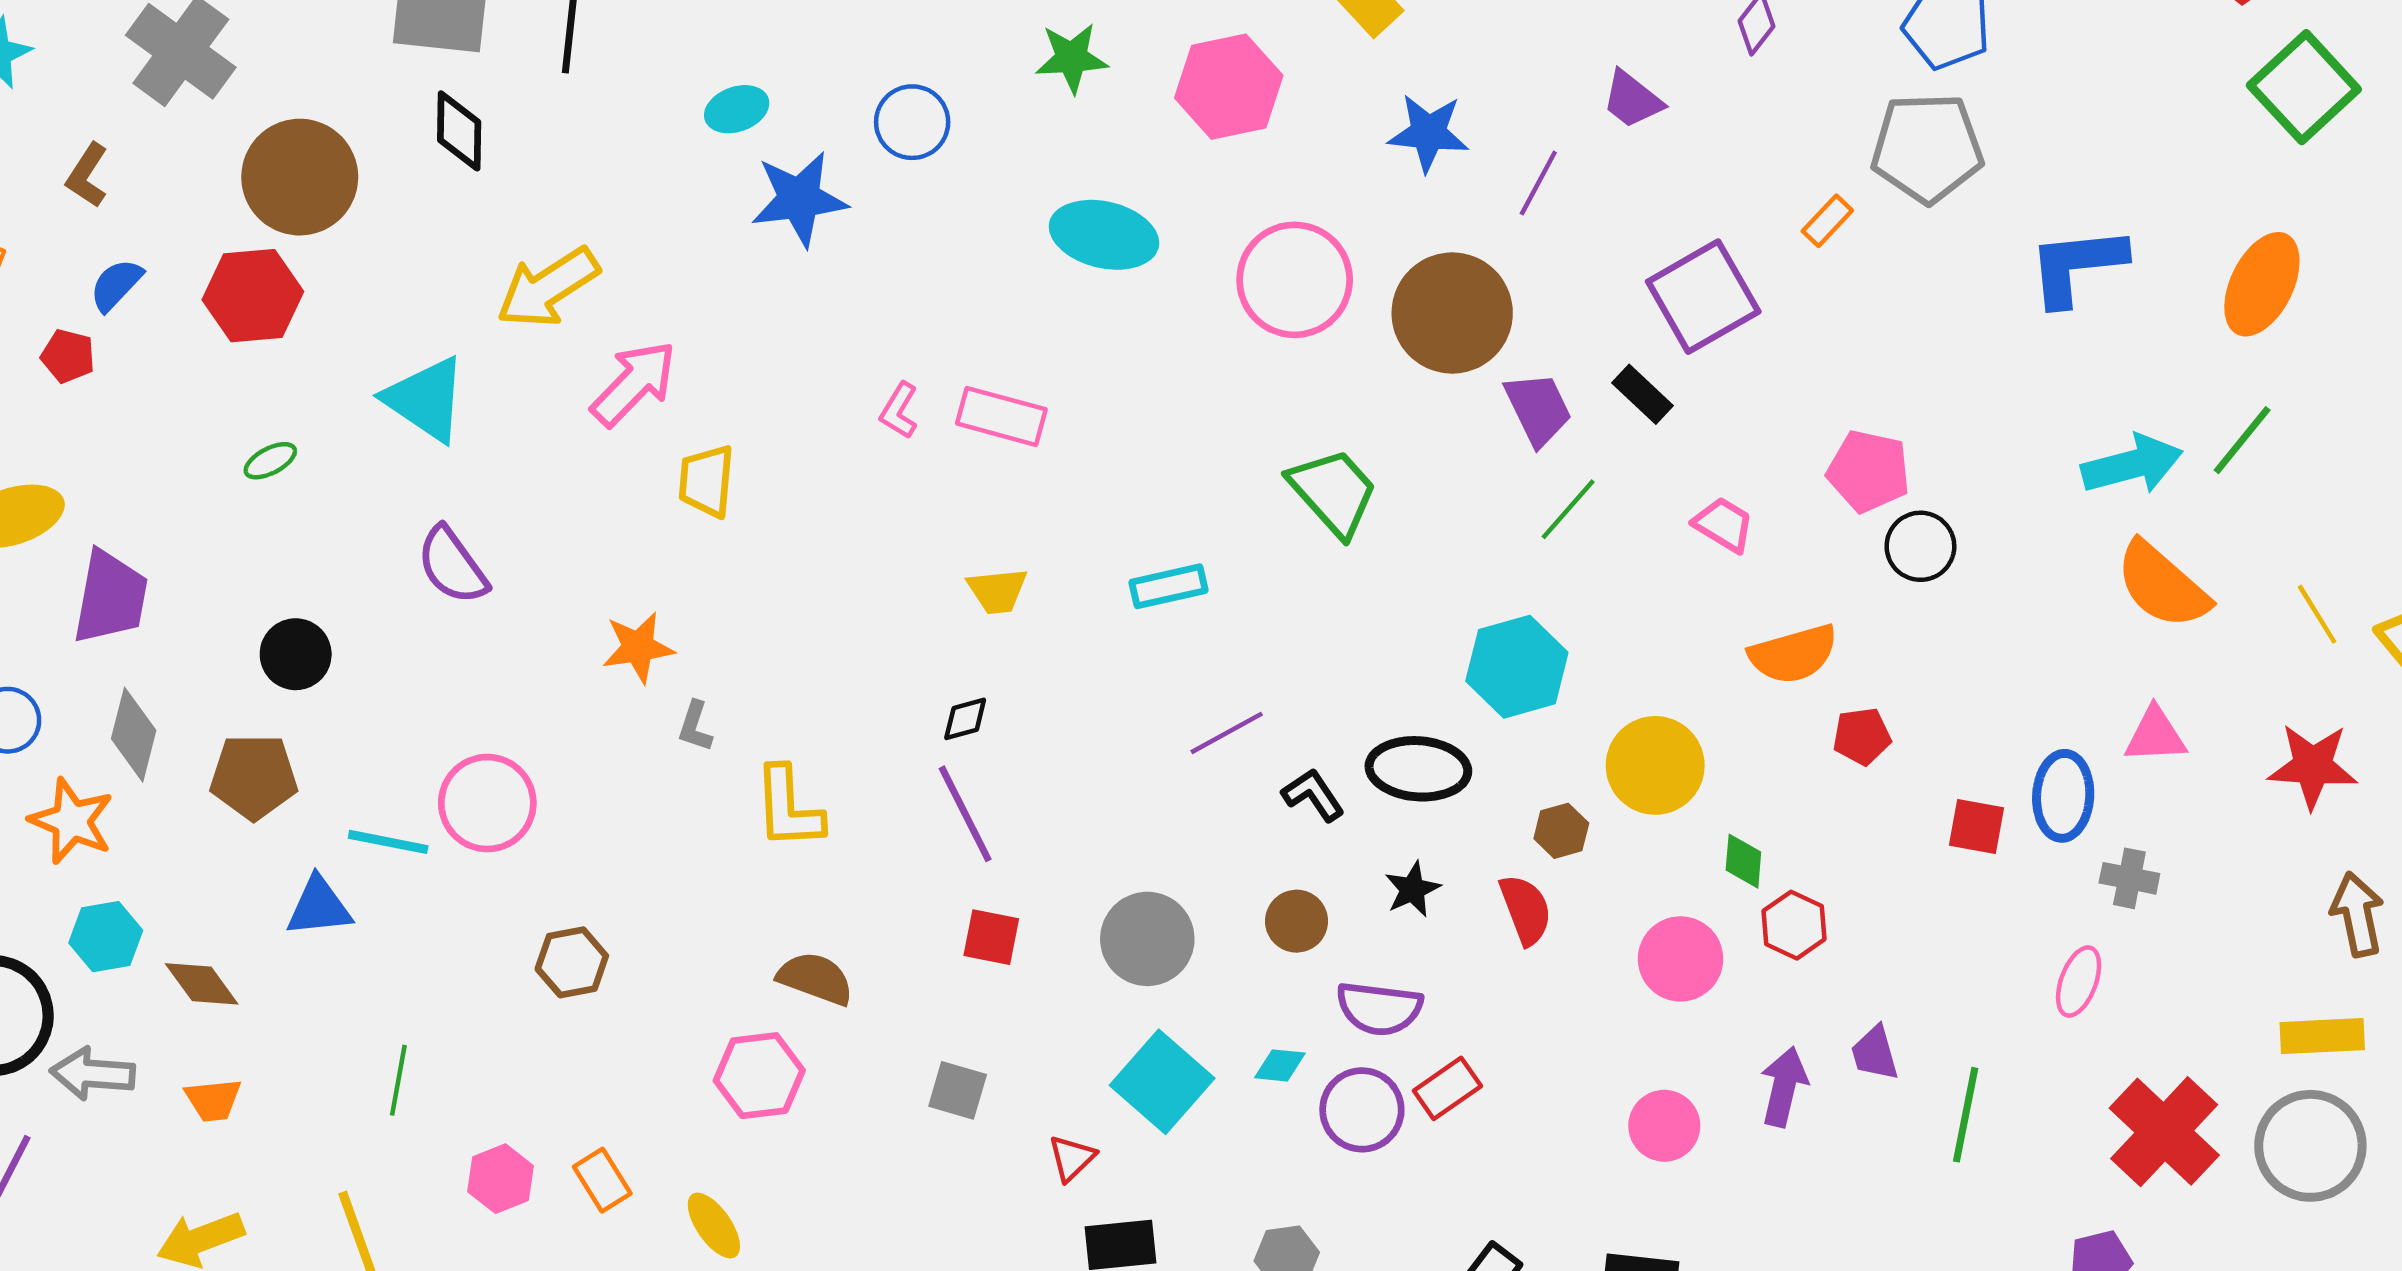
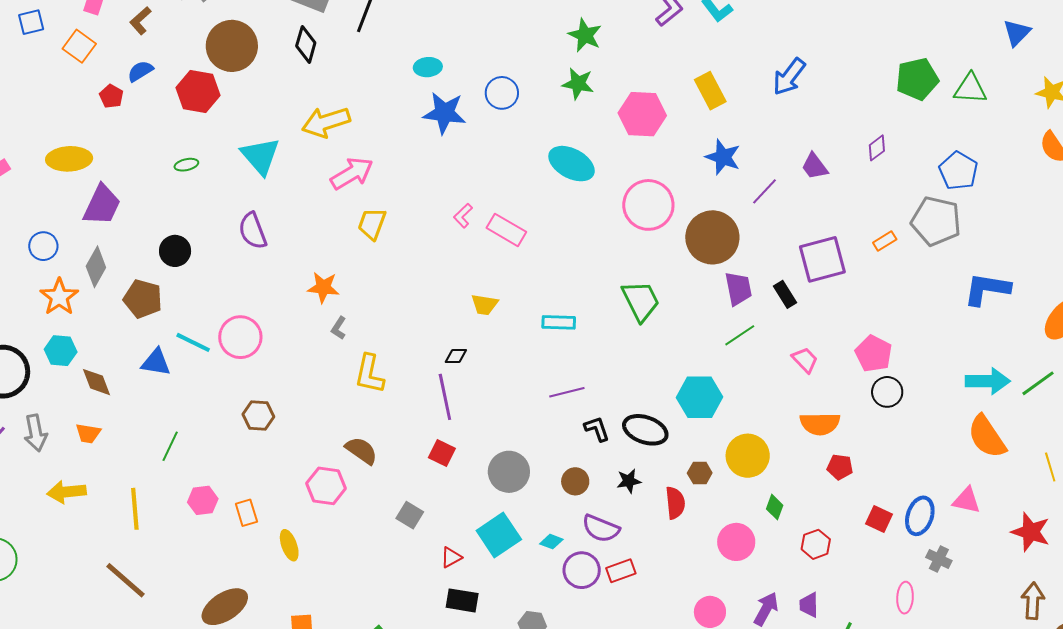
red hexagon: (1794, 925) -> (816, 544), moved
pink ellipse: (2079, 981) -> (905, 598), turned -32
gray arrow: (93, 1074) -> (36, 433), moved, turned -120

